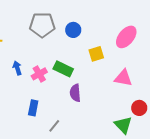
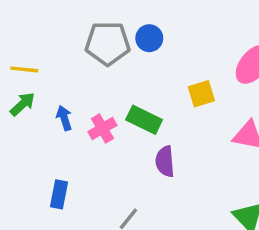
blue circle: (73, 30) -> (149, 38), moved
blue rectangle: (33, 108) -> (59, 194), moved

